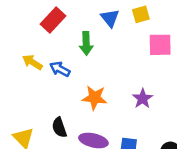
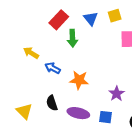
red rectangle: (53, 20) -> (59, 20), moved
blue arrow: (60, 69) -> (53, 68), moved
purple star: (143, 99) -> (117, 94), moved

